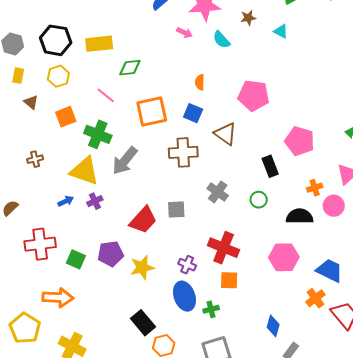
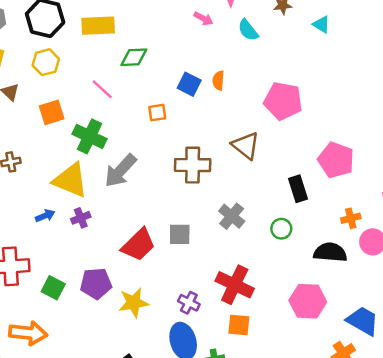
orange square: (152, 112) -> (157, 113), size x0.5
blue square: (193, 113) -> (189, 84), moved

